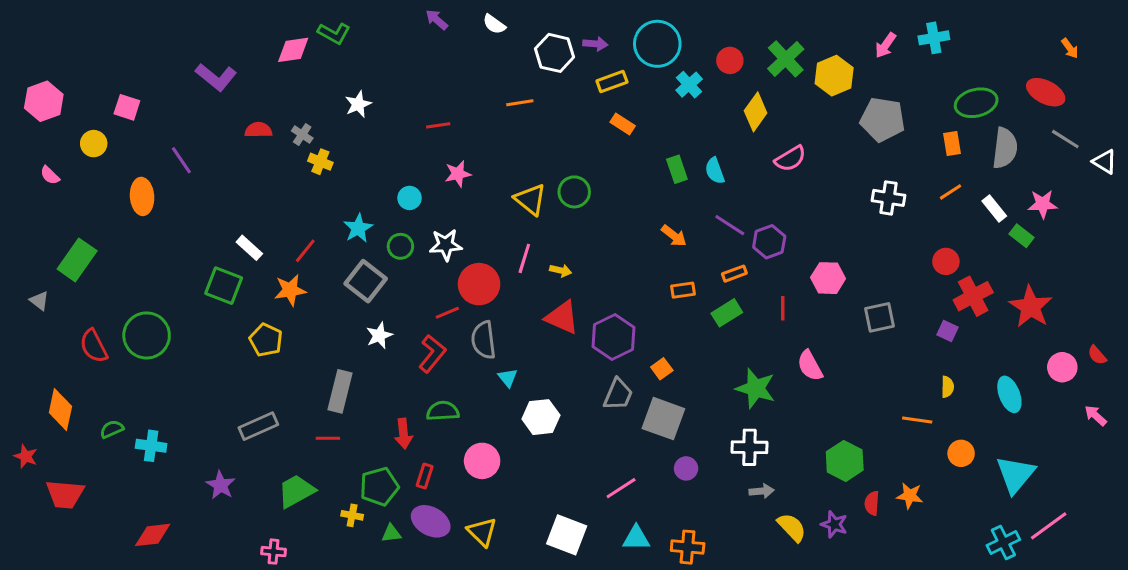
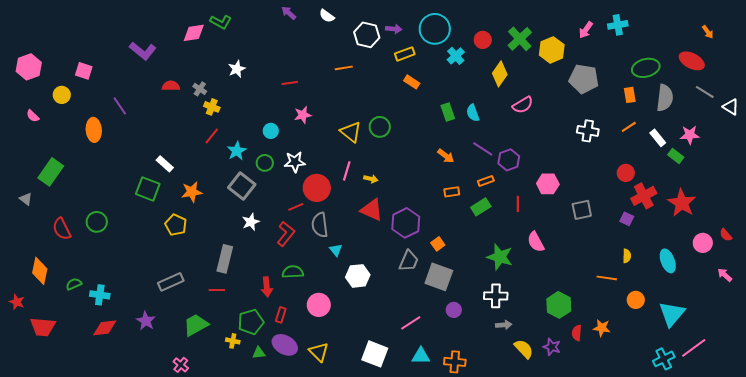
red line: (305, 251) -> (212, 136), moved
green circle: (147, 335) -> (97, 222), size x0.7
red diamond: (153, 535) -> (105, 328), moved
pink cross: (274, 552) -> (181, 365), turned 35

